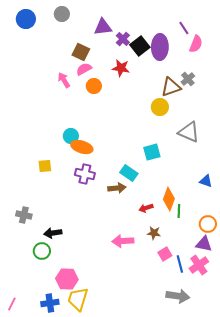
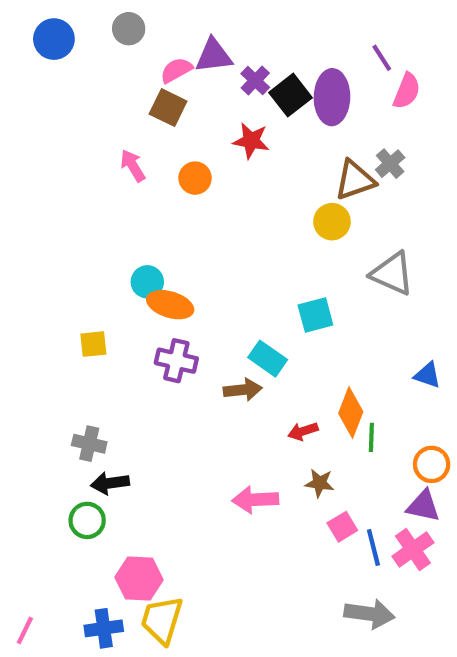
pink semicircle: (84, 69) -> (176, 70), moved
gray cross: (24, 215) -> (89, 444), moved

